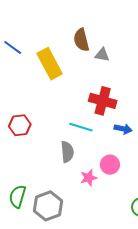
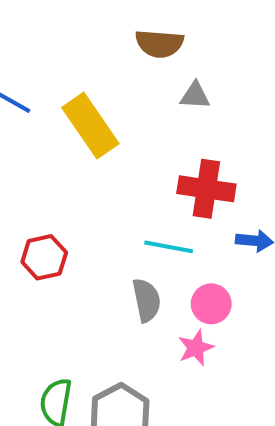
brown semicircle: (81, 40) -> (159, 44), moved, turned -65
pink circle: (110, 165) -> (211, 304), moved

